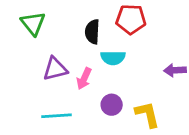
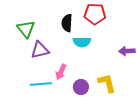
green triangle: (33, 23) -> (26, 29), moved
pink arrow: (84, 79) -> (61, 72), moved
purple circle: (112, 105) -> (81, 87), moved

